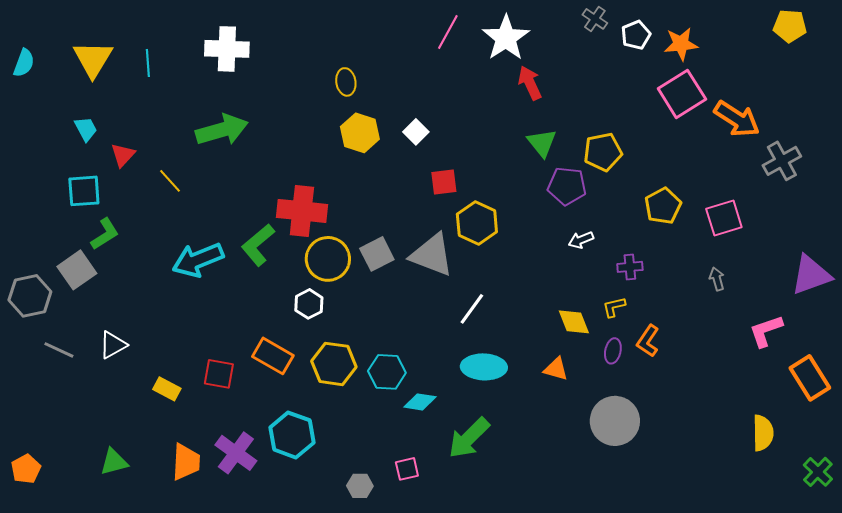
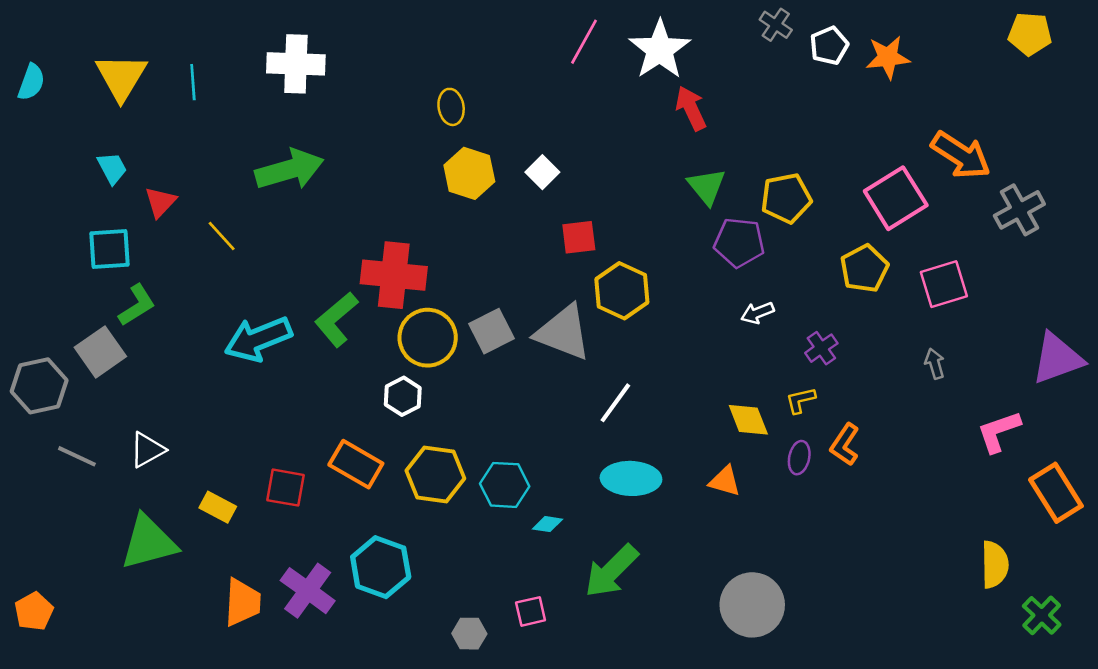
pink square: (682, 94) -> (896, 198), moved
purple cross: (630, 267) -> (821, 348), turned -30
cyan diamond: (420, 402) -> (548, 524), size x0.7
gray circle: (615, 421) -> (752, 605), moved
green triangle: (114, 462) -> (149, 542), moved, size x1.6
green cross: (818, 472) -> (1042, 615), moved

